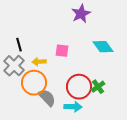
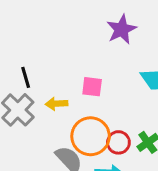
orange circle: (34, 83) -> (91, 136), moved
red circle: (79, 87) -> (118, 142), size x0.6

